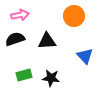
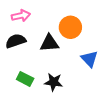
orange circle: (74, 16) -> (70, 27), moved
green rectangle: (24, 75) -> (25, 79), turned 42

